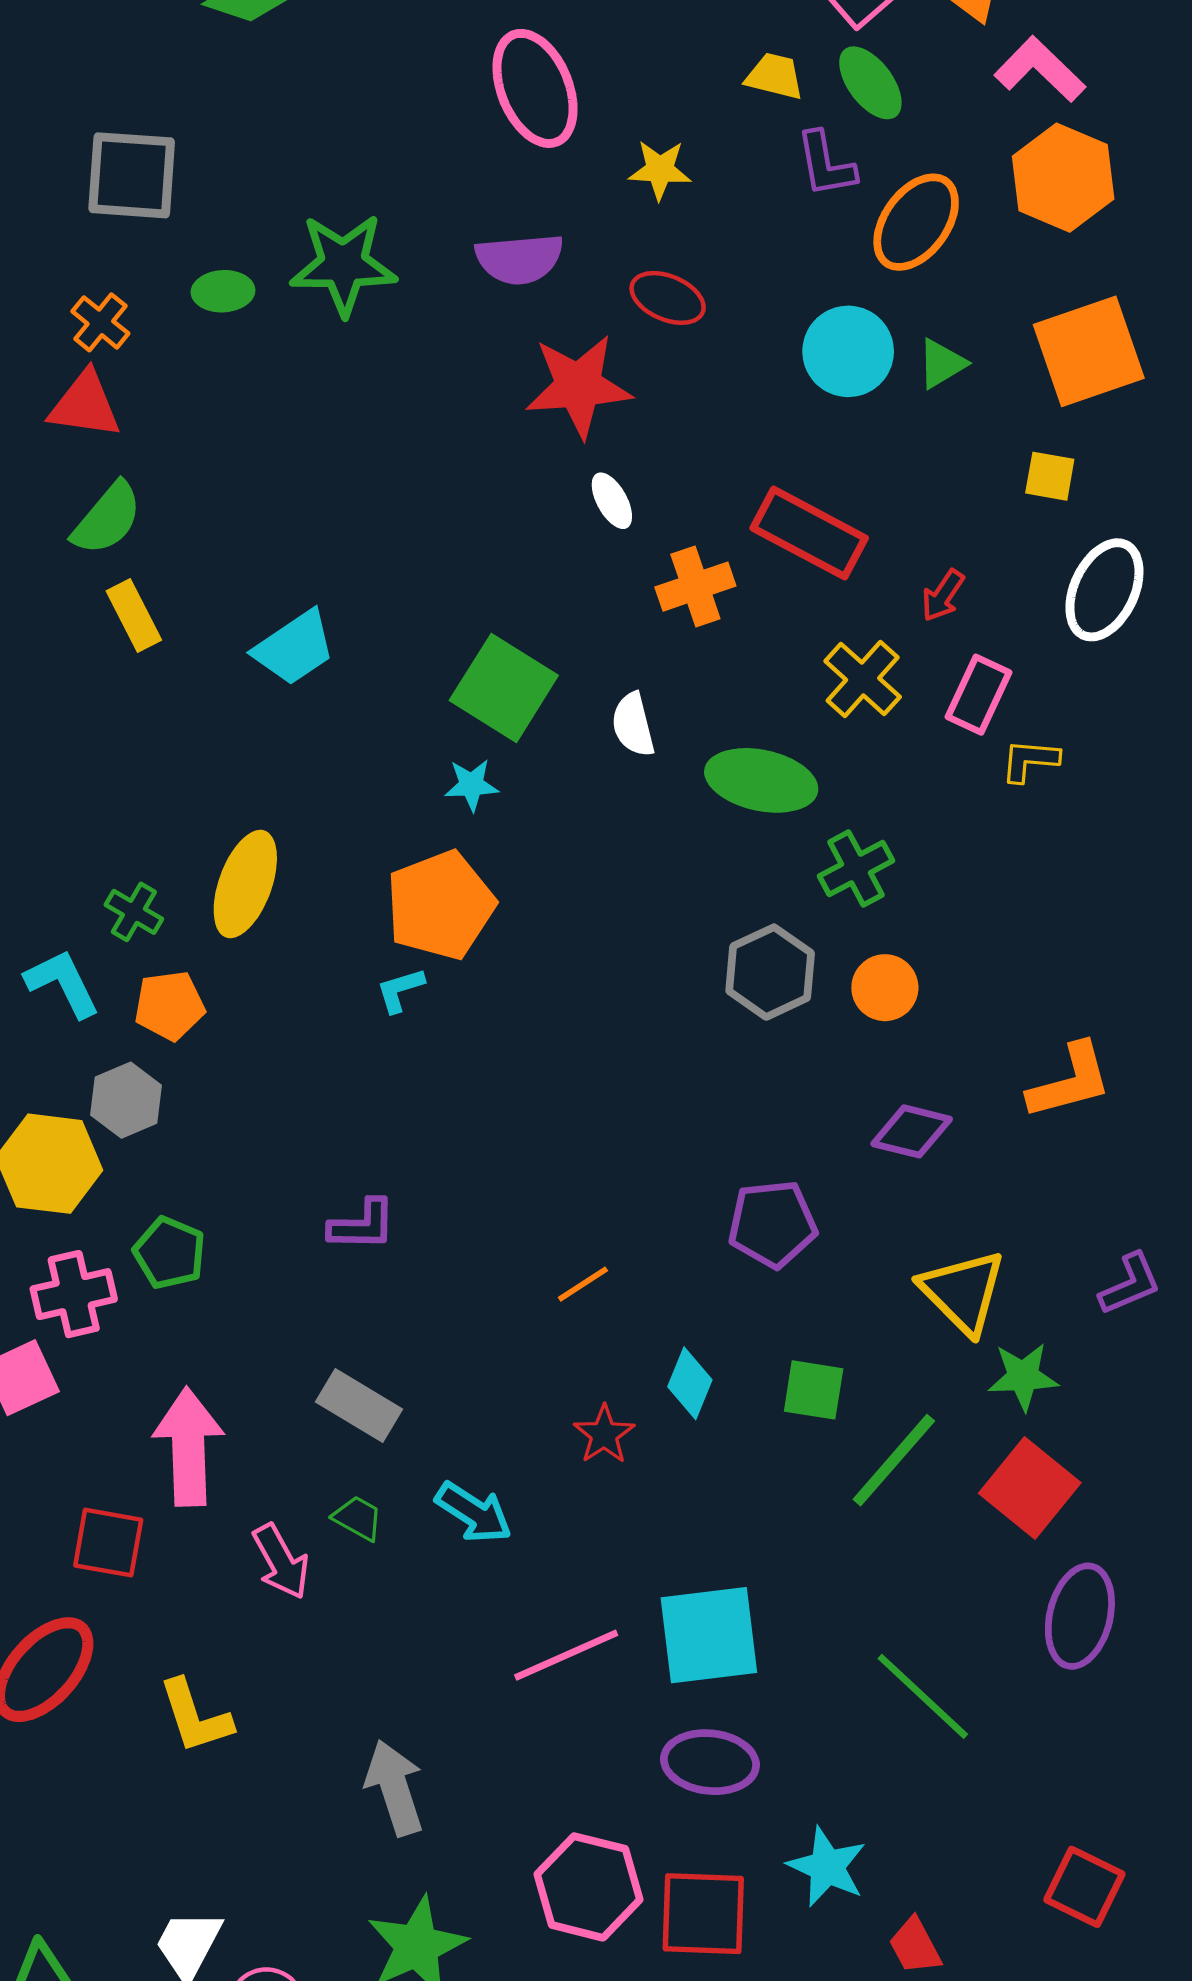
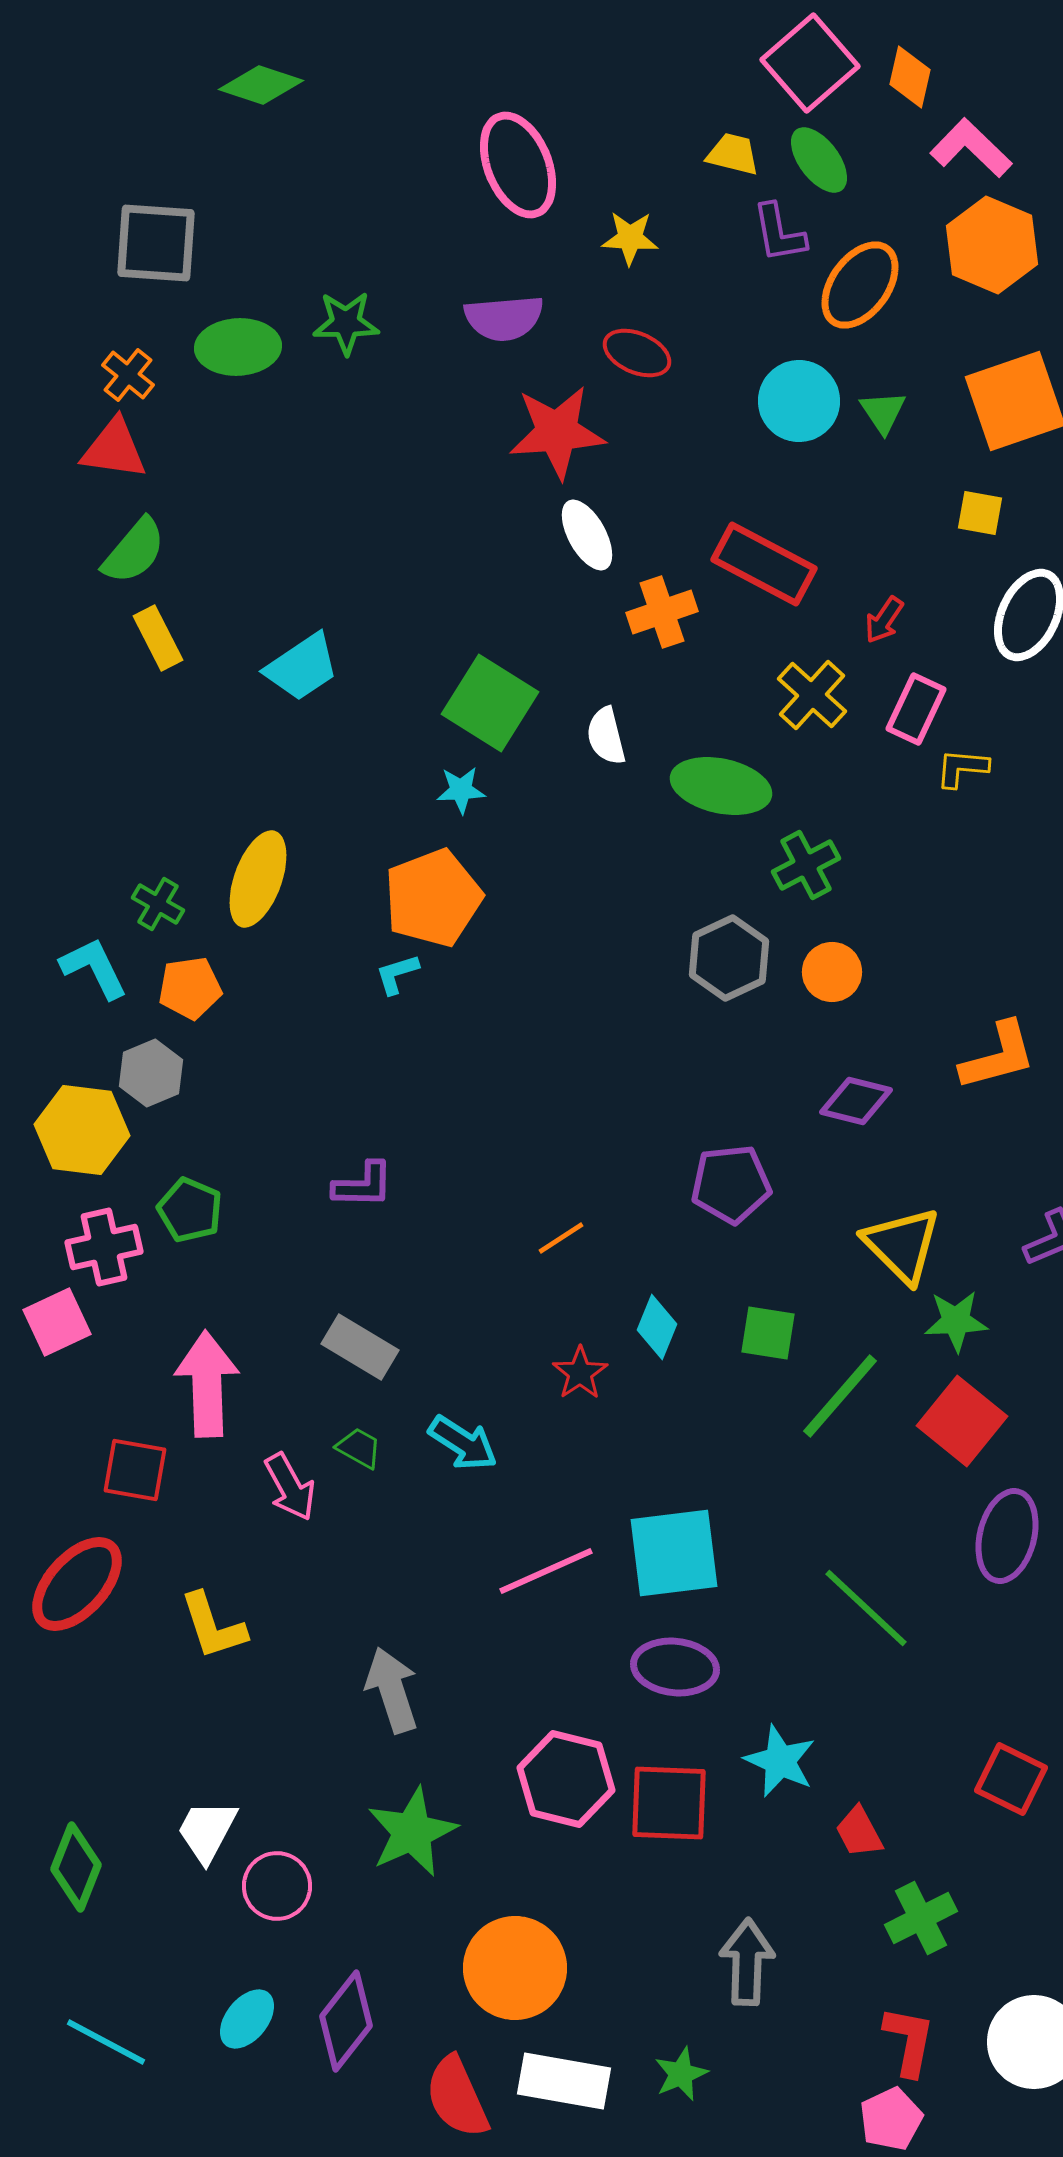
green star: (343, 264) -> (346, 323), size x0.7
green ellipse: (223, 291) -> (238, 347), size x1.5
green triangle: (942, 364) -> (883, 412), turned -33
white ellipse: (612, 501) -> (587, 535), size x1.4

